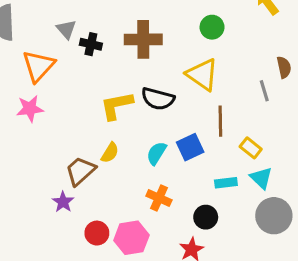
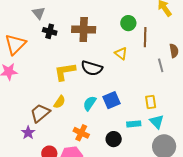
gray triangle: (66, 29) -> (39, 13), moved
yellow triangle: (202, 75) -> (121, 54), size x0.6
brown line: (220, 121) -> (145, 37), moved
yellow rectangle: (251, 148) -> (151, 102), turned 40
orange cross: (159, 198) -> (81, 133), moved
black circle: (206, 217) -> (114, 139), moved

